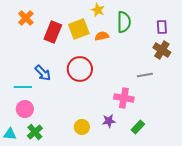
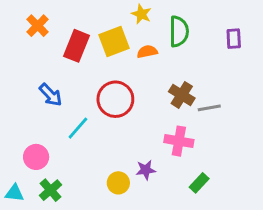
brown cross: (162, 50) -> (182, 95), moved
blue arrow: (43, 73) -> (50, 95), moved
cyan line: (23, 87) -> (78, 128), moved, turned -48
purple star: (109, 121) -> (146, 170), moved

